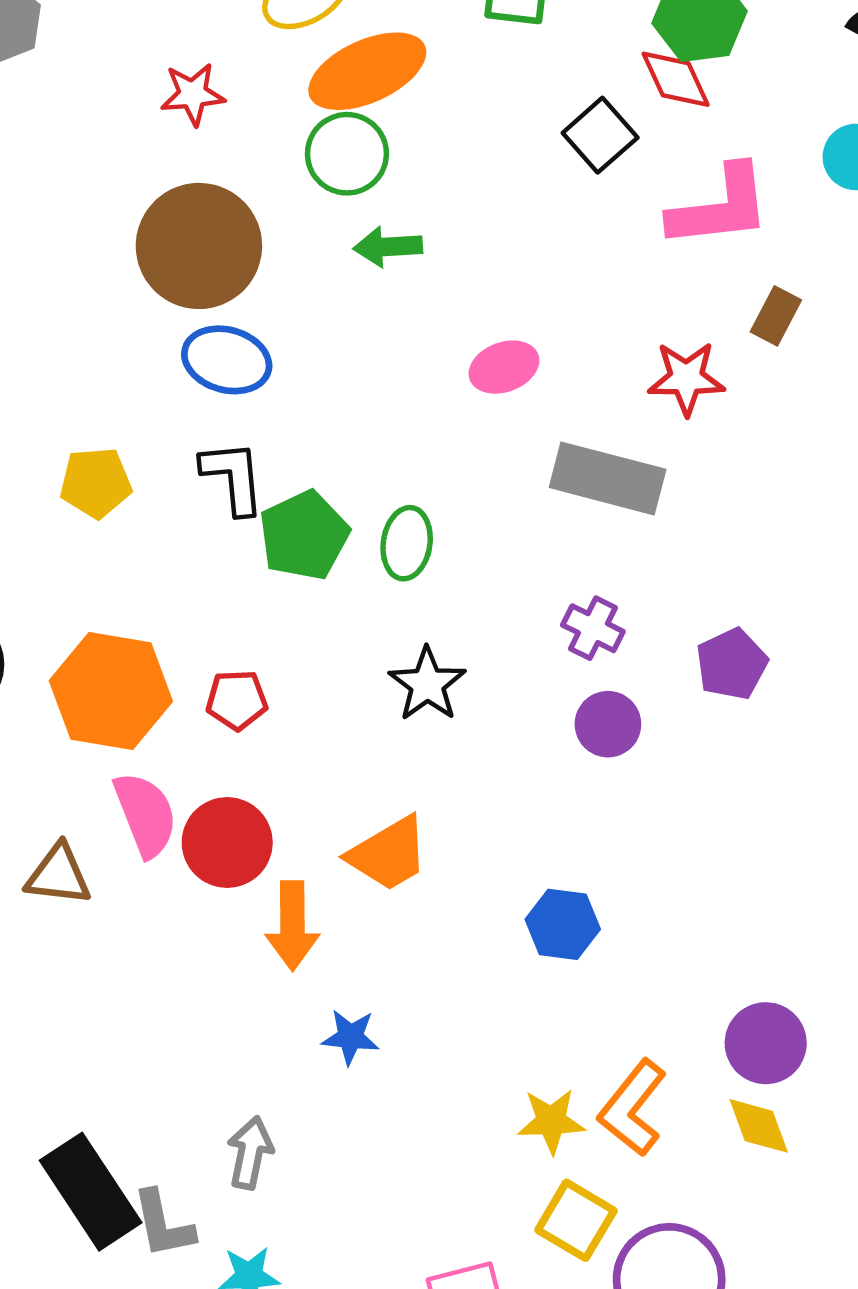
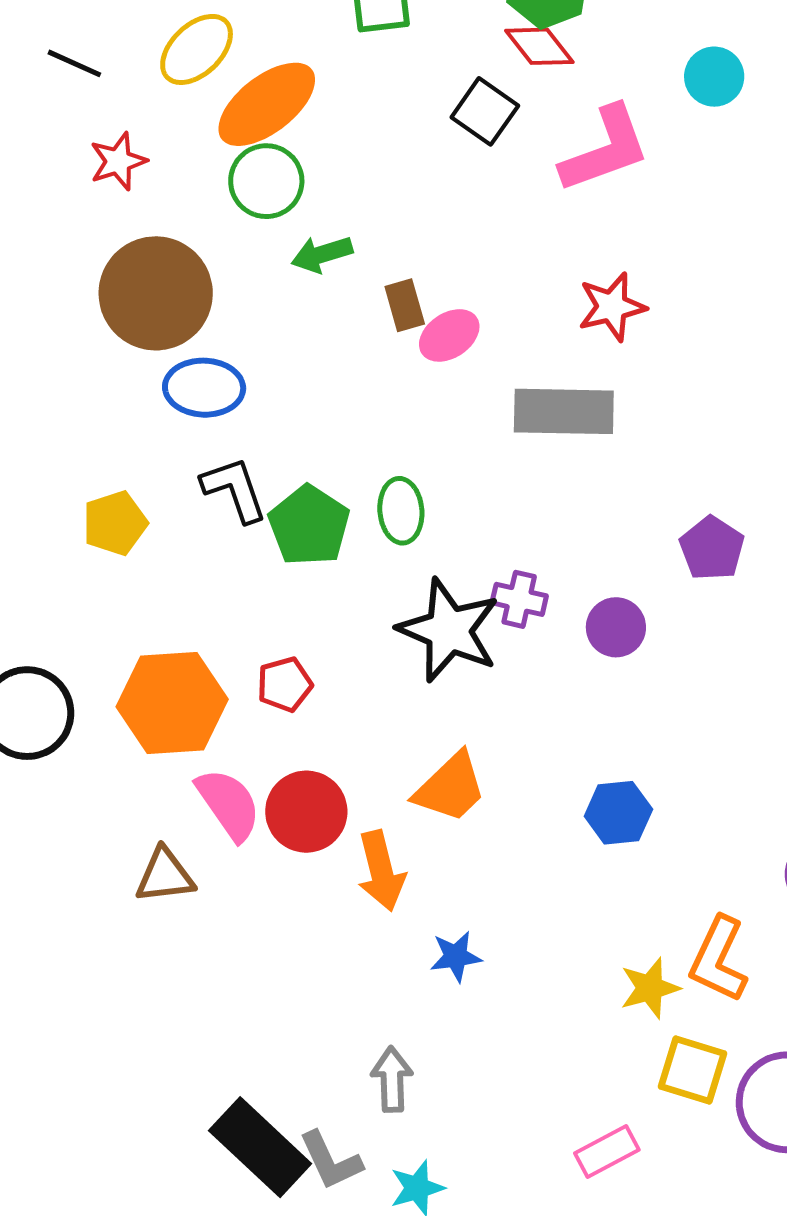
brown rectangle: (776, 316) -> (405, 305), moved, turned -30
purple cross: (593, 628) -> (519, 599), moved
black star: (427, 684) -> (449, 630), size x1.5

